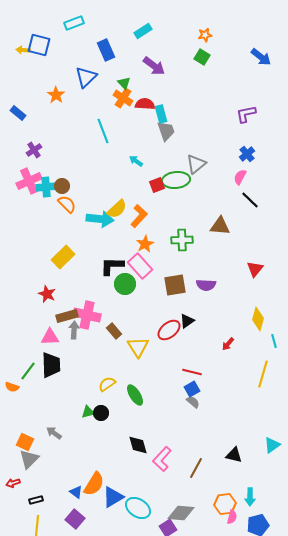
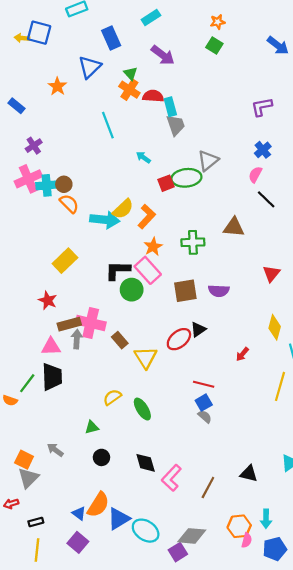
black circle: (101, 413) -> (101, 457), moved

